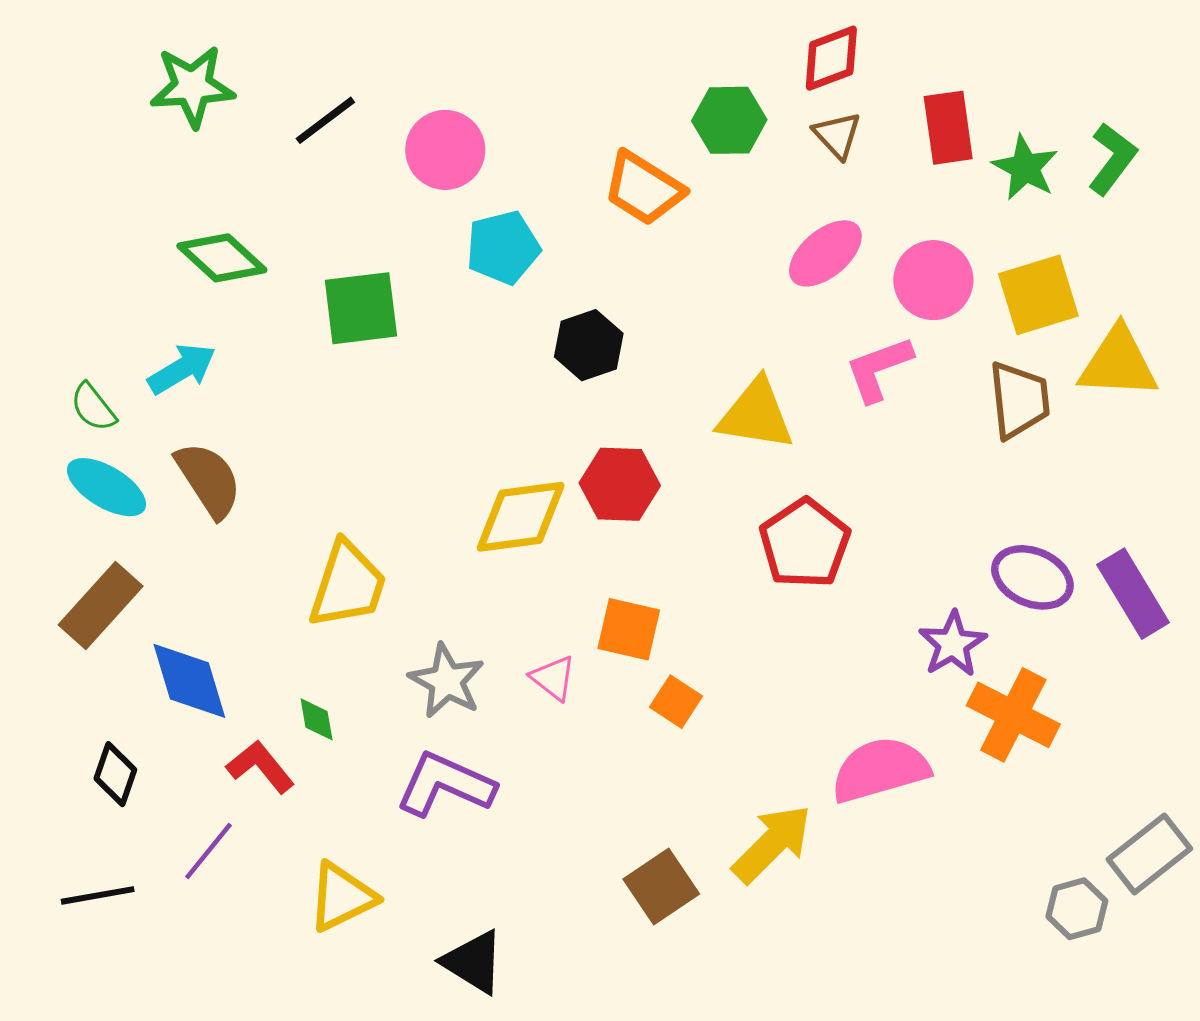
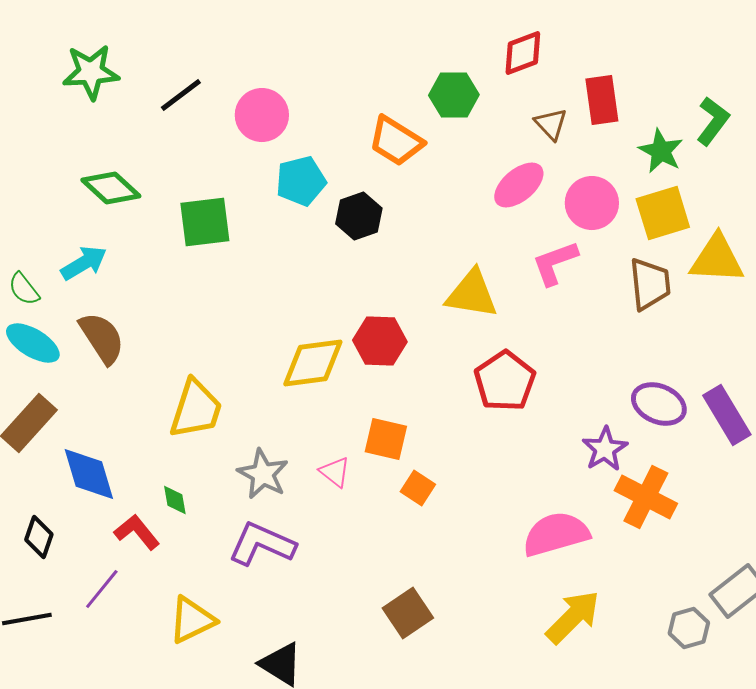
brown triangle: (837, 135) -> (551, 124), moved
green star: (1025, 168) -> (661, 151), moved
black hexagon: (589, 345) -> (359, 216), moved
yellow arrow: (772, 844) -> (573, 617), moved

